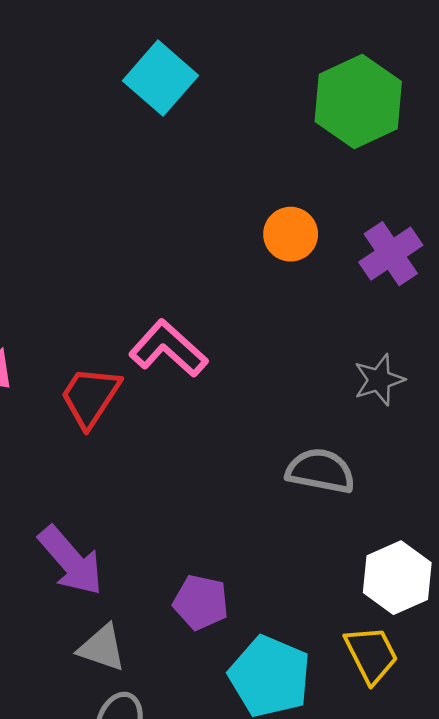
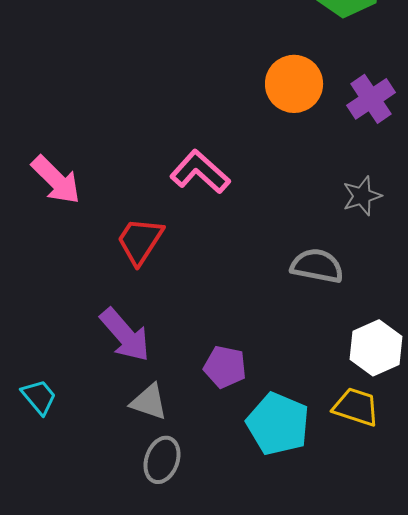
orange circle: (291, 234) -> (294, 84), size x1.4
red trapezoid: (90, 397) -> (140, 241), moved
yellow trapezoid: (371, 654) -> (356, 407), turned -45

